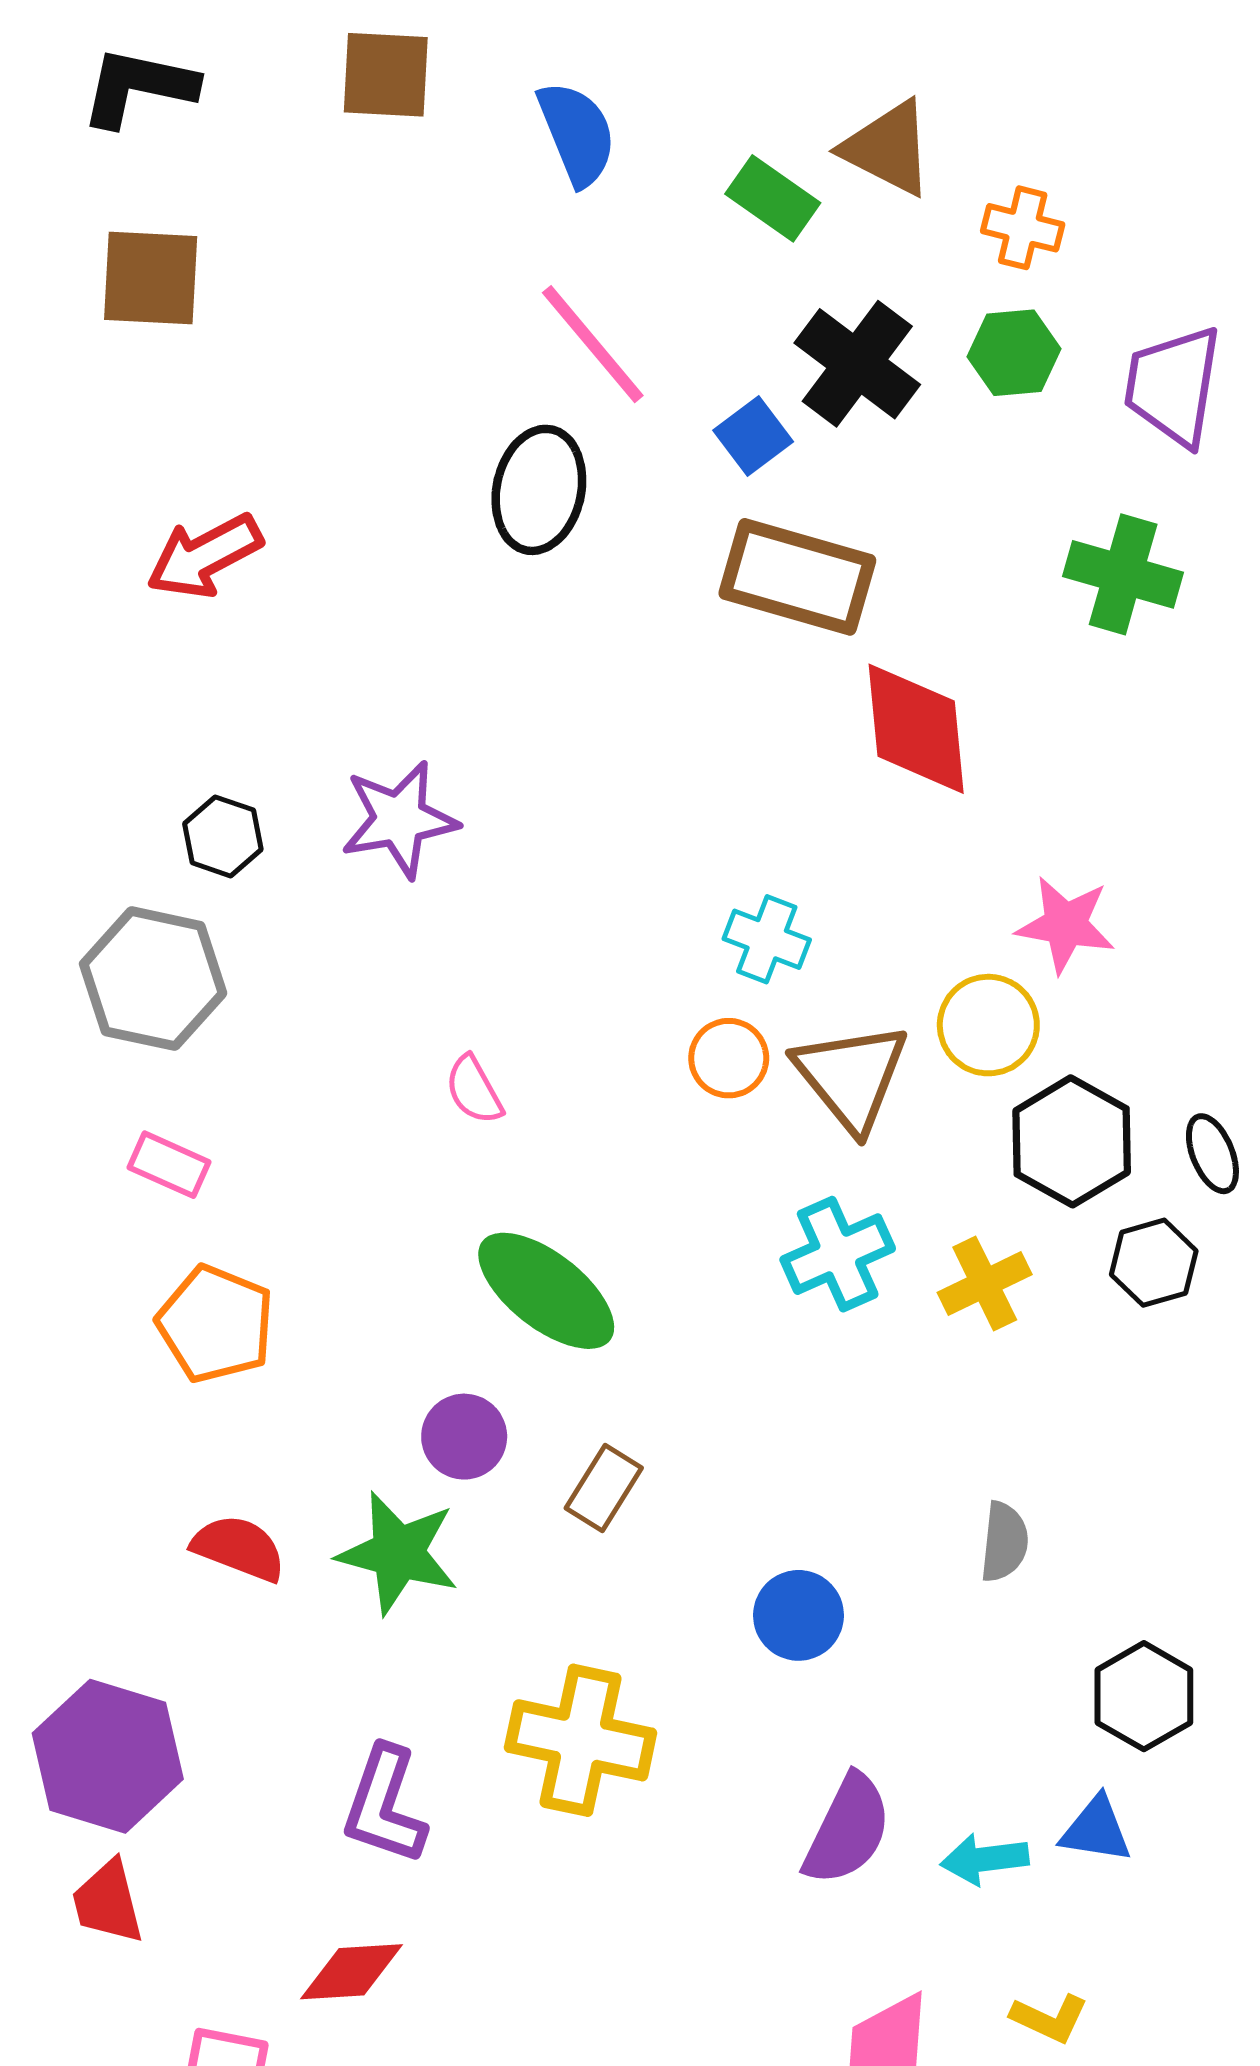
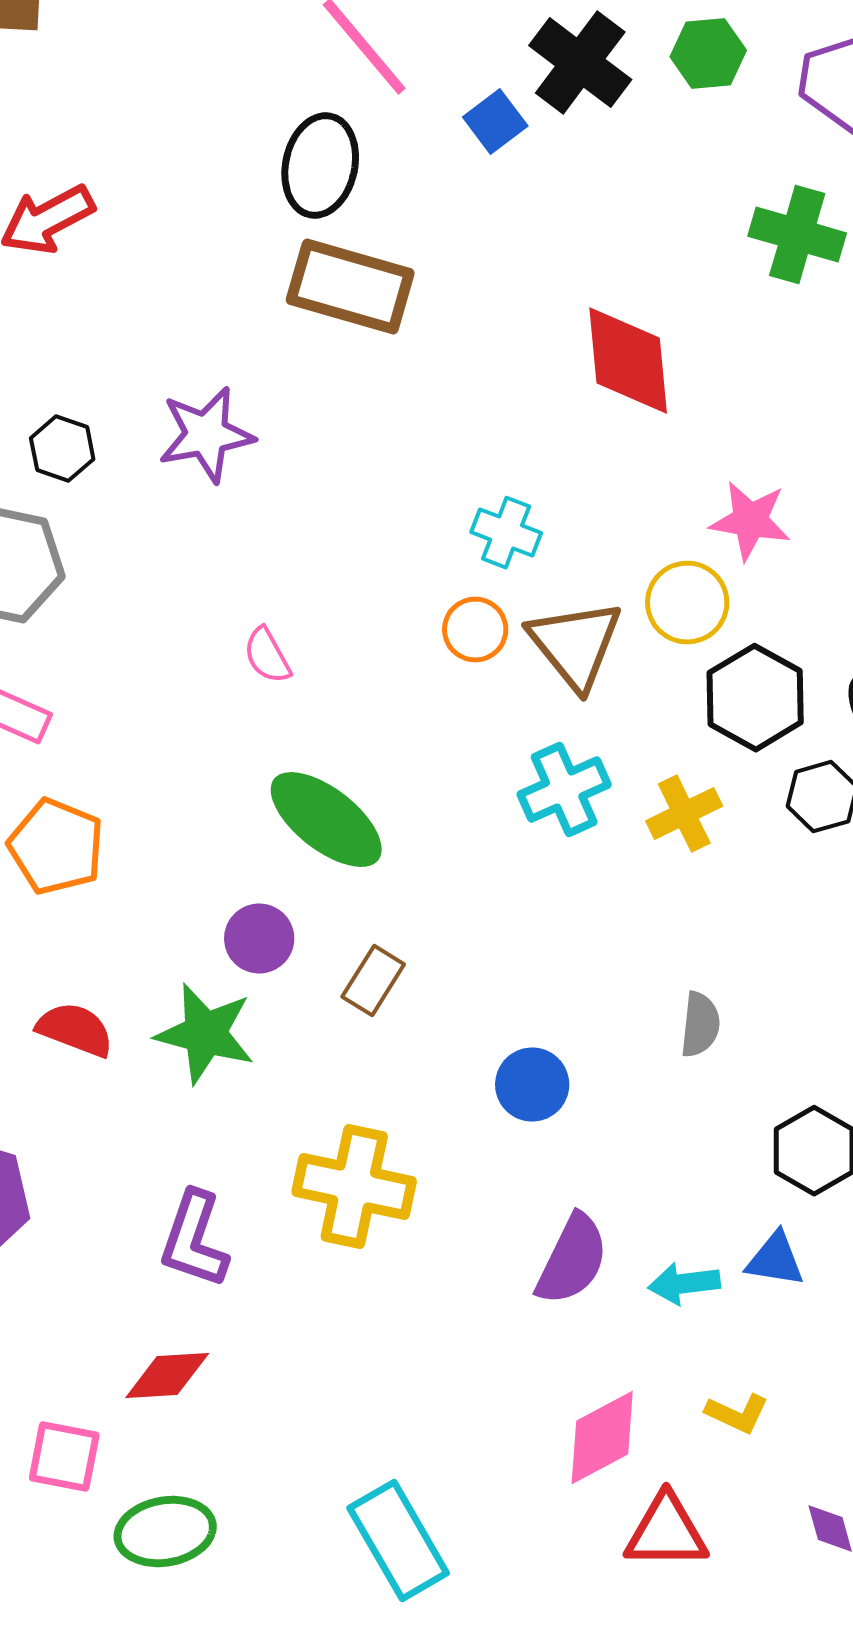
brown rectangle: (797, 577) -> (350, 287), moved

